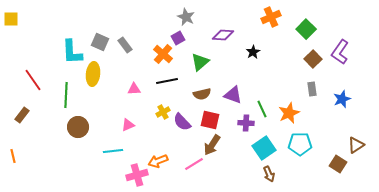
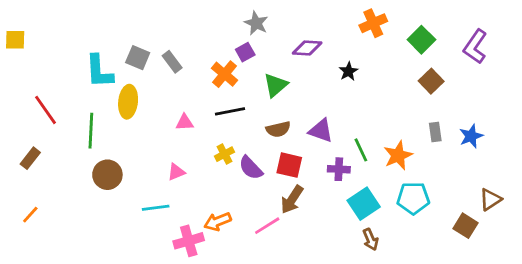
yellow square: (11, 19) -> (15, 40), moved
purple L-shape: (340, 52) -> (475, 47), moved
gray rectangle: (312, 89) -> (435, 132), moved
orange line: (13, 156) -> (30, 215), moved, turned 56

